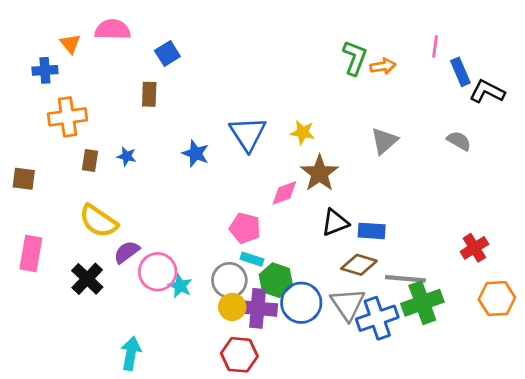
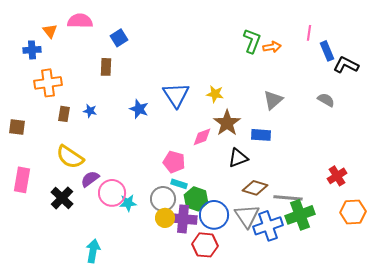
blue rectangle: (372, 231) -> (261, 135), moved
cyan star: (180, 286) -> (128, 203), turned -30
red hexagon: (239, 355) -> (205, 245), moved

